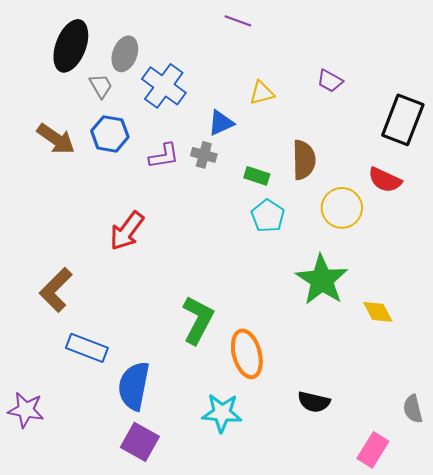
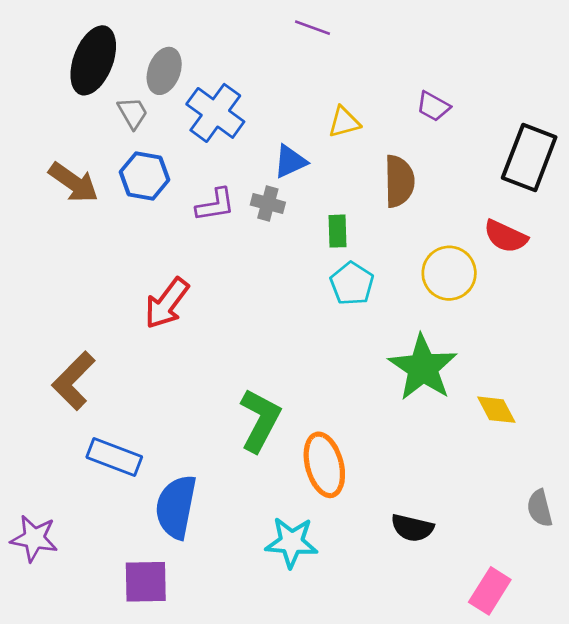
brown semicircle: (304, 160) -> (399, 181), moved
green rectangle: (257, 176) -> (337, 231), turned 70
gray semicircle: (413, 409) -> (540, 508), moved
purple square: (140, 442) -> (146, 582), moved, turned -30

